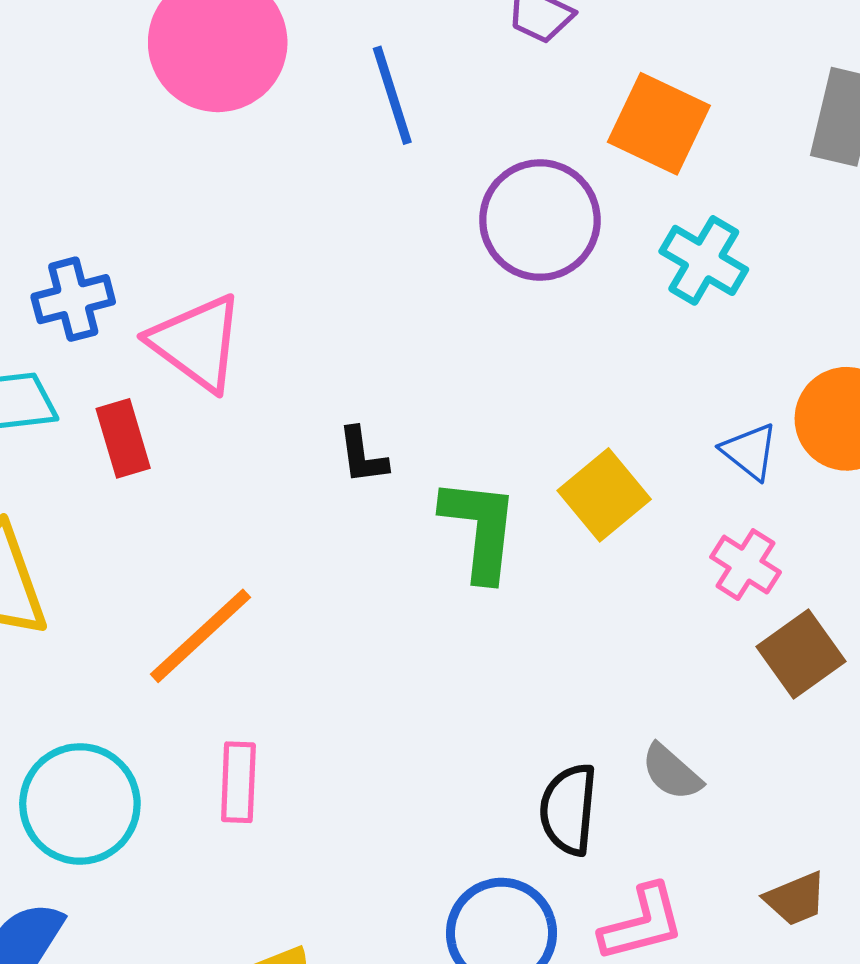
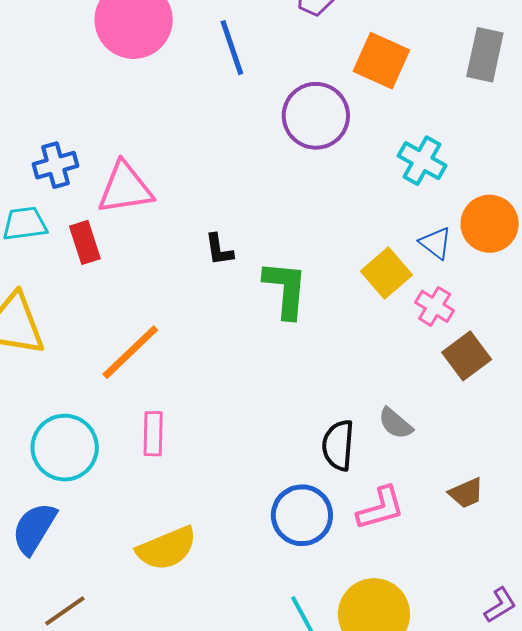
cyan cross: (704, 260) -> (422, 161), moved
pink triangle: (197, 343) -> (125, 188), turned -44
yellow square: (604, 495) -> (386, 273), moved

